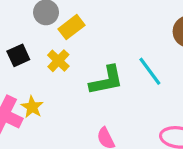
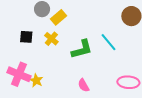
black square: (18, 55) -> (26, 37), turned 32
yellow star: (32, 107) -> (36, 80), moved

